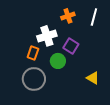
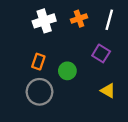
white cross: (47, 36) -> (44, 21), moved
purple square: (71, 46) -> (101, 53), moved

